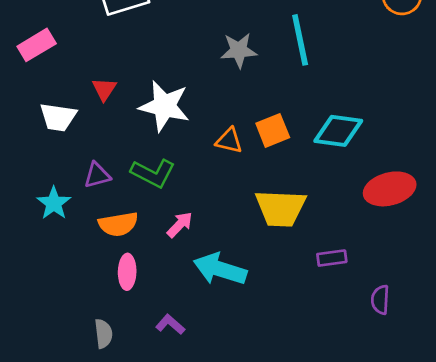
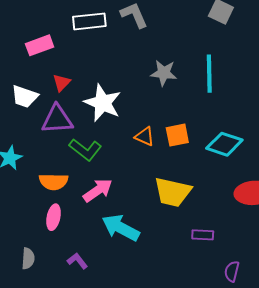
pink rectangle: (37, 45) -> (40, 45), moved
purple triangle: (97, 175) -> (57, 119), moved, size x1.6
pink arrow: (180, 225) -> (98, 190), size x1.4

